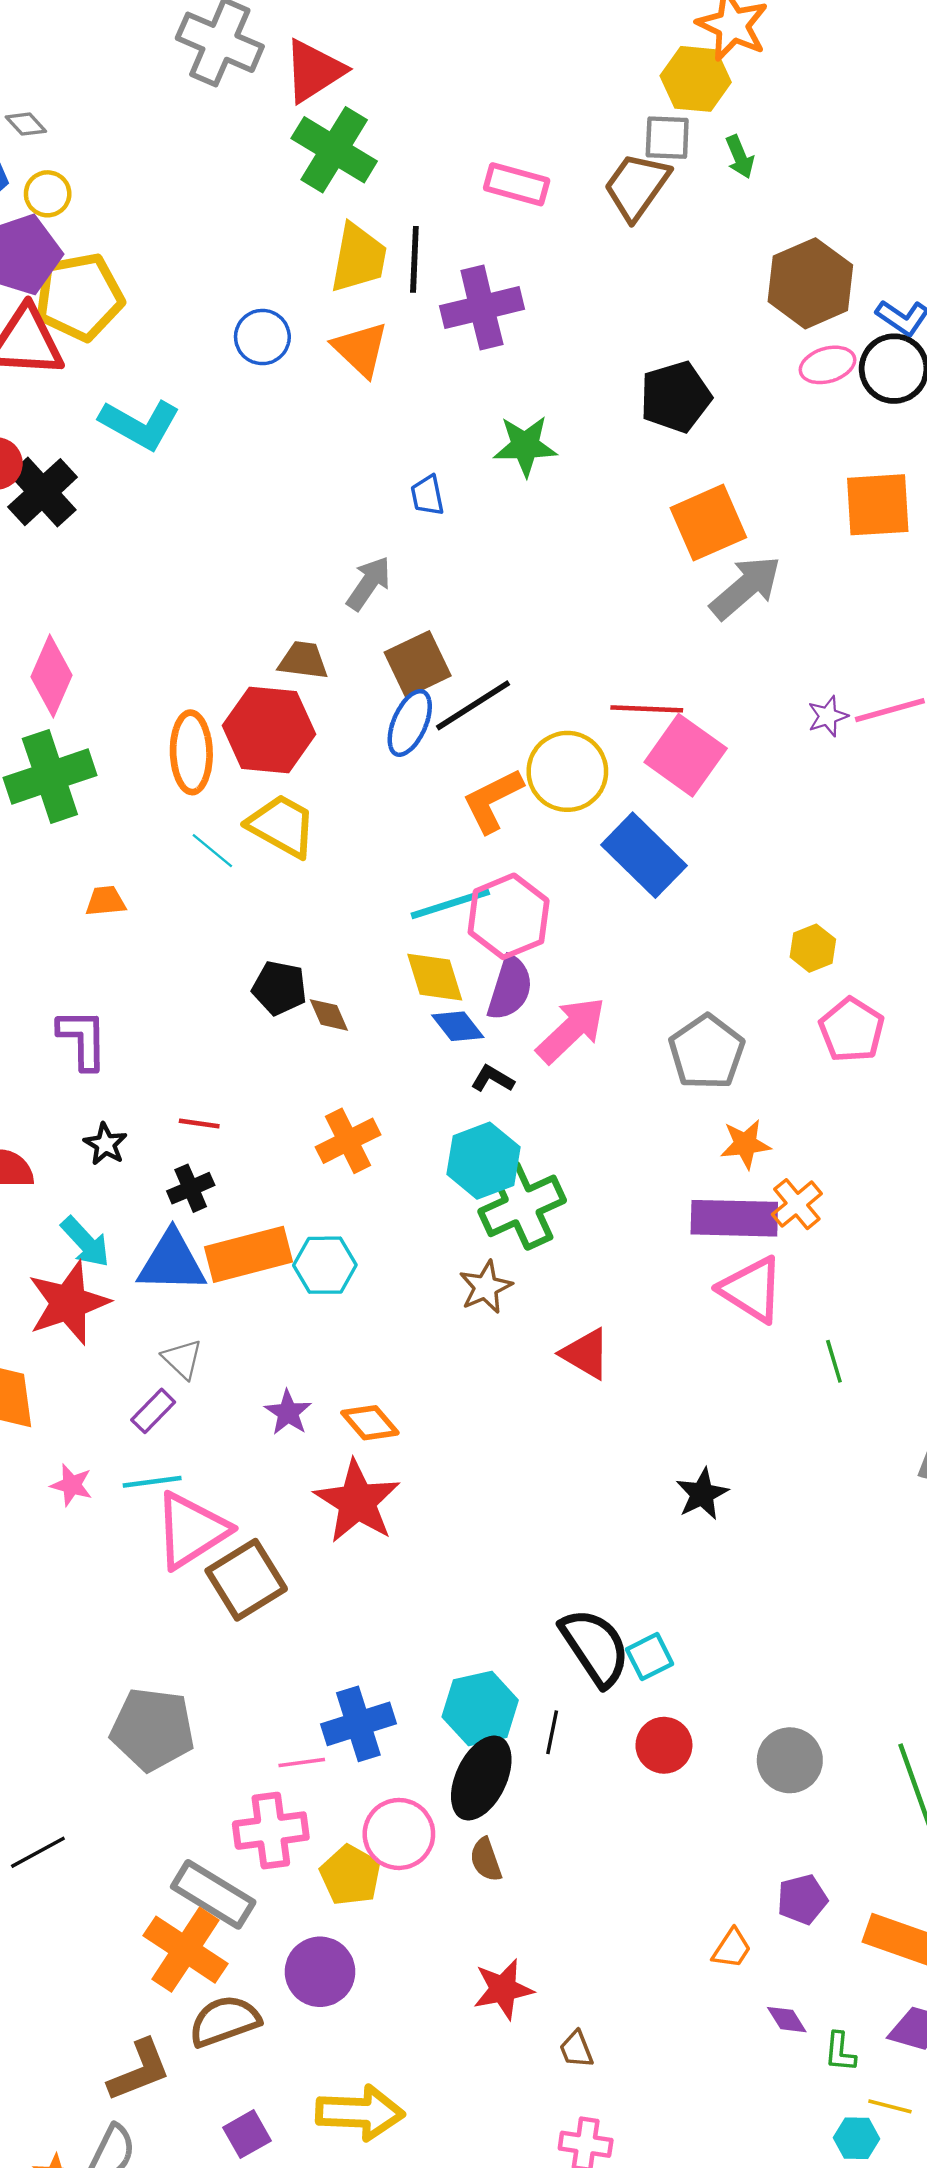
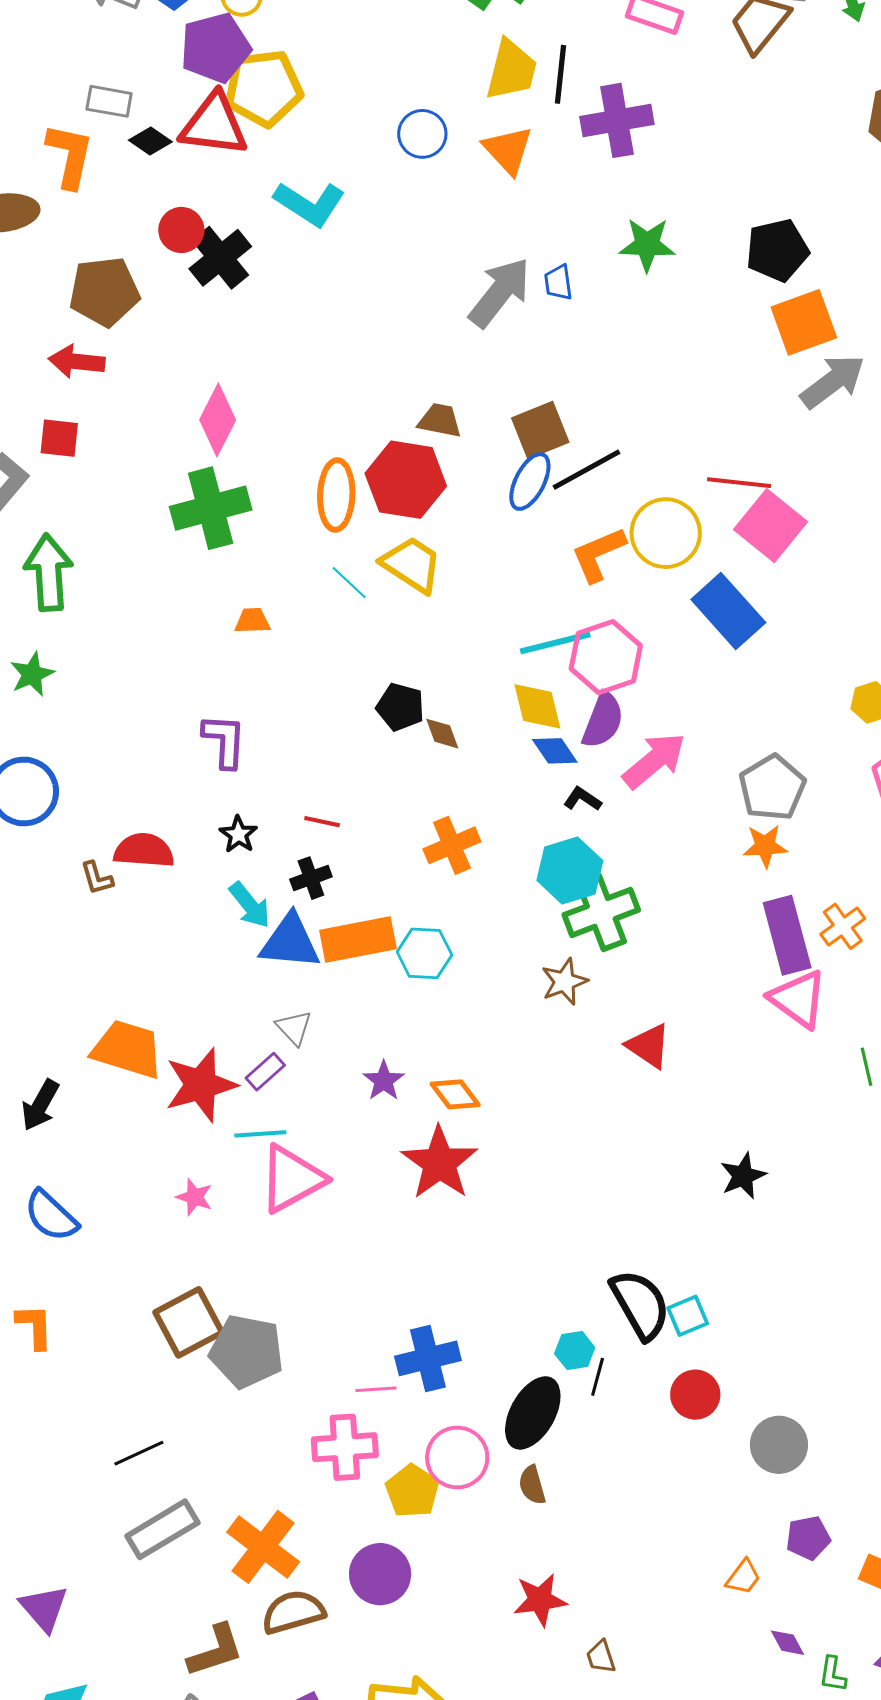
black pentagon: (676, 397) -> (777, 250), moved
gray arrow: (369, 583) -> (500, 292), moved, size x1.5
orange star: (745, 1144) -> (765, 846), moved
purple rectangle: (734, 1218) -> (787, 935), turned 70
cyan arrow: (85, 1242) -> (250, 905), moved
red star: (68, 1303) -> (201, 1085), moved
pink star: (72, 1485) -> (194, 1197), moved
brown square: (246, 1580) -> (189, 1322), moved
cyan hexagon: (480, 1709) -> (575, 1351), moved, size x0.6
gray circle: (790, 1760) -> (779, 1445), moved
gray rectangle: (213, 1894) -> (162, 1529), moved, turned -66

